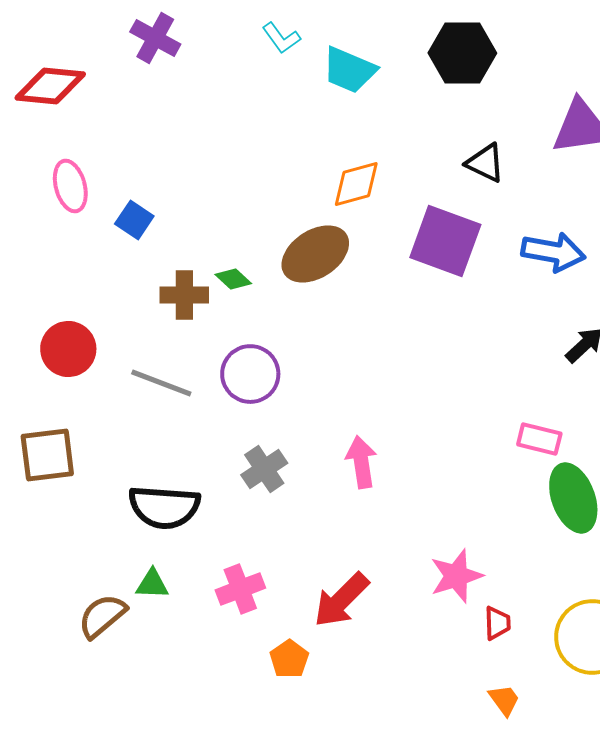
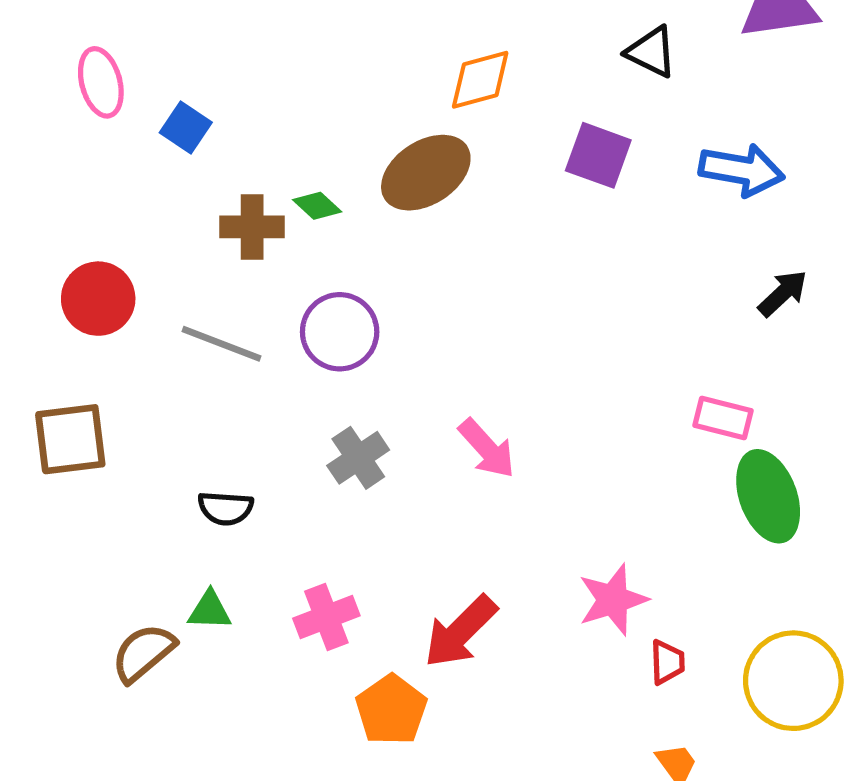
purple square: (445, 241) -> (598, 155), size x0.7
pink arrow: (361, 462) -> (487, 449), turned 147
black semicircle: (164, 507) -> (226, 508), size x0.6
orange pentagon: (289, 659) -> (391, 710), size x1.4

